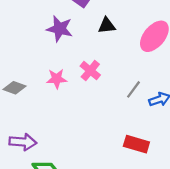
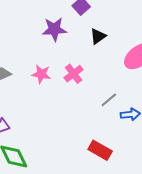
black triangle: (107, 26) -> (98, 36), turned -42
purple star: (60, 29) -> (54, 29), turned -30

